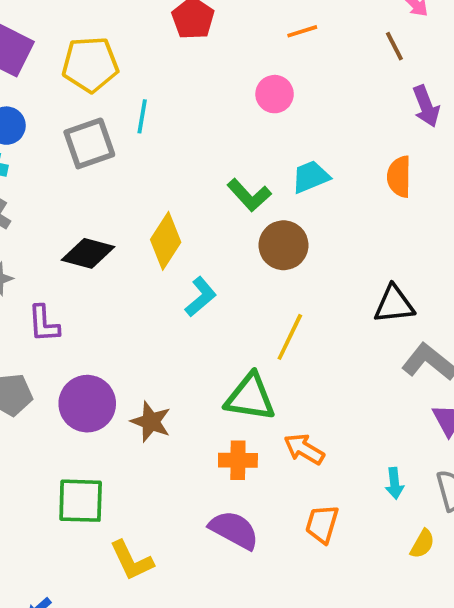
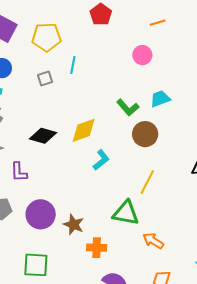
gray square: (89, 143) -> (45, 78), size x0.6
yellow diamond: (166, 241) -> (84, 130), turned 36
orange cross: (238, 460) -> (97, 248), moved

